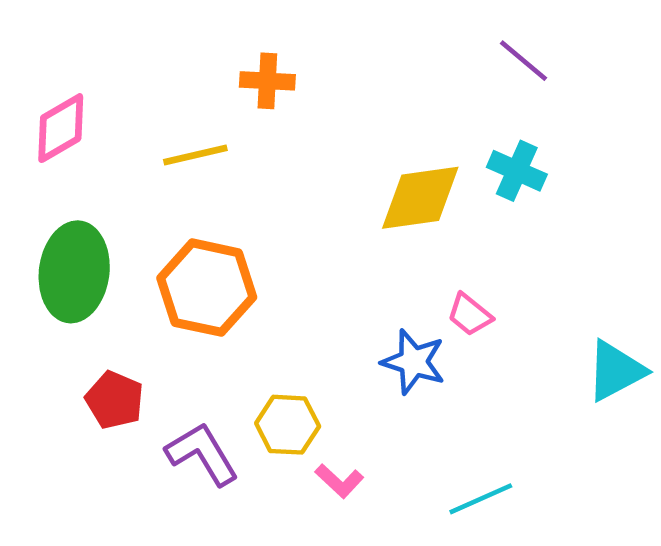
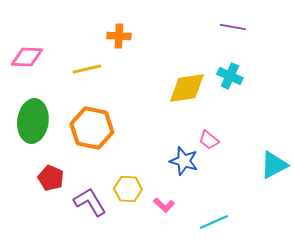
purple line: (524, 61) -> (233, 27), turned -30
pink diamond: (61, 128) -> (27, 57), turned 32
pink L-shape: (339, 481) -> (164, 205), moved

